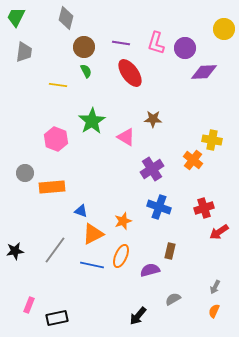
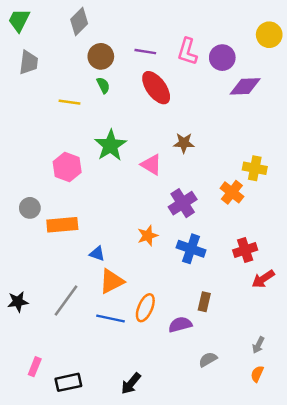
gray diamond: (66, 18) -> (79, 21), turned 30
orange star: (123, 221) -> (148, 236), moved
black arrow: (138, 316) -> (131, 384), moved

